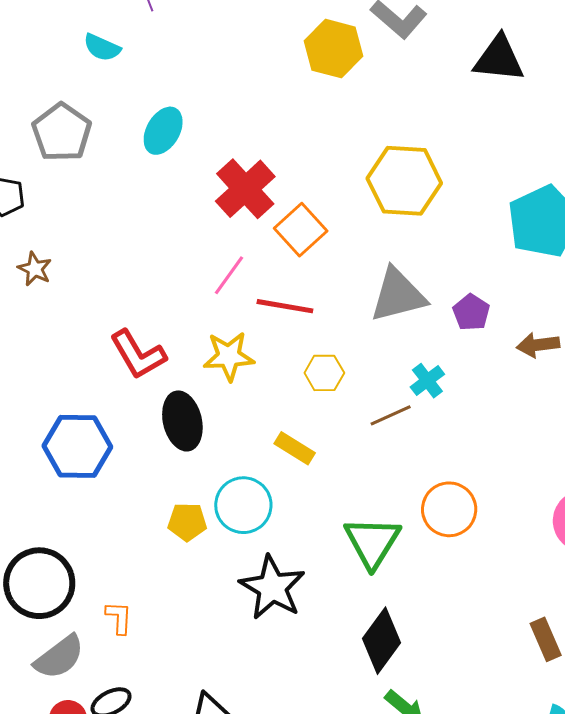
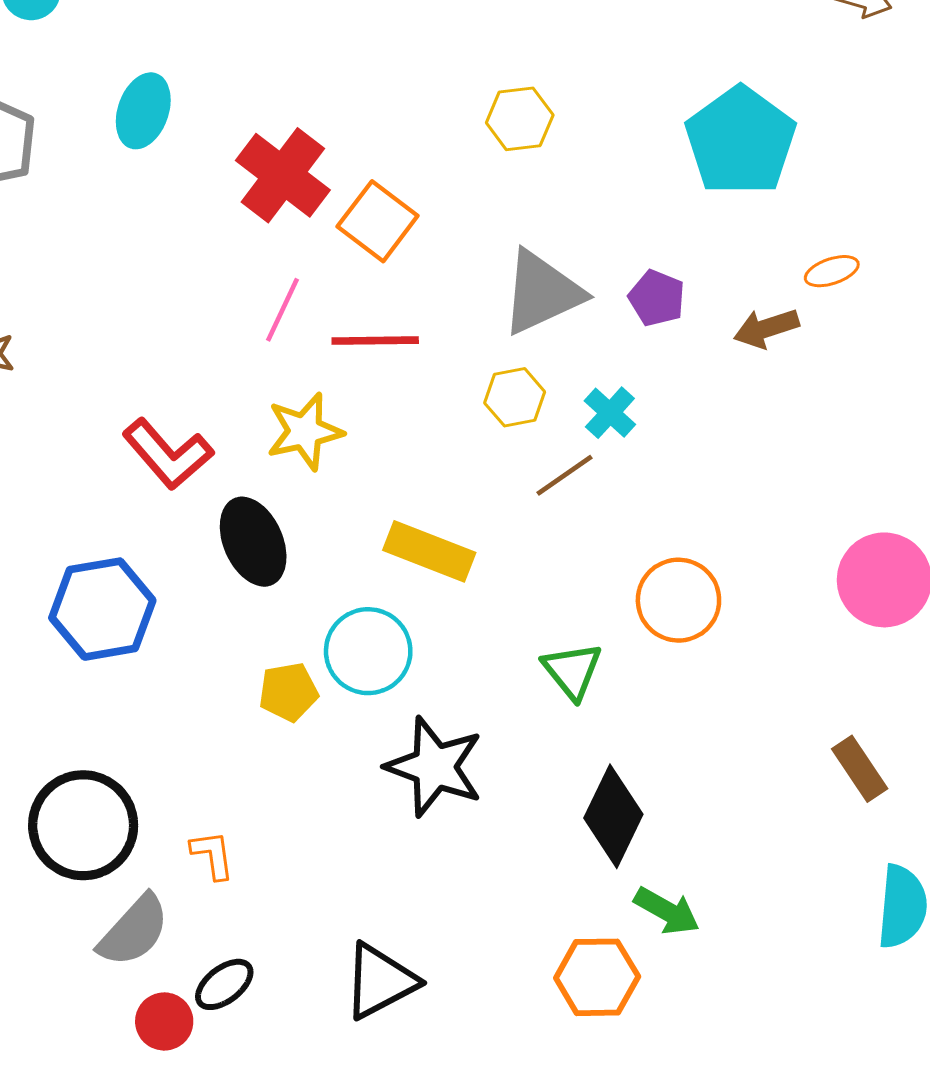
yellow hexagon: (404, 181) -> (520, 119), size x0.6
yellow hexagon: (324, 373) -> (515, 397), moved
yellow rectangle: (295, 448) -> (429, 551), size x1.4
green triangle: (372, 542) -> (572, 671), size x0.7

